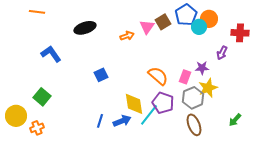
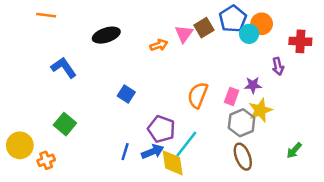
purple arrow: (222, 53) -> (278, 66), turned -40
blue square: (101, 75) -> (126, 94), turned -32
orange semicircle: (158, 76) -> (198, 95), turned -110
green square: (42, 97) -> (65, 124), moved
purple pentagon: (163, 103) -> (161, 129), moved
yellow diamond: (134, 104) -> (173, 163), moved

